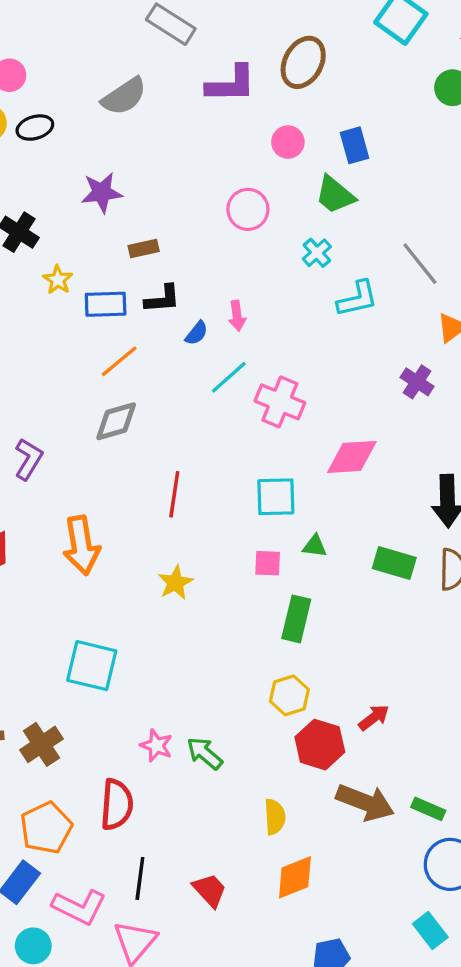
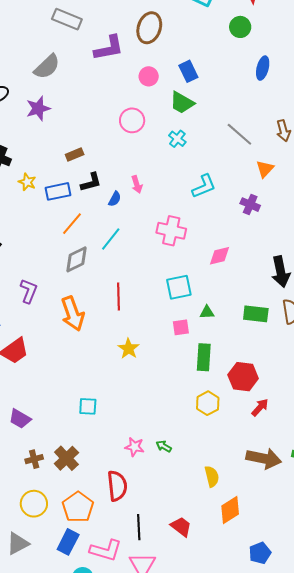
purple star: (102, 192) -> (38, 108), moved
cyan L-shape: (357, 299) -> (204, 186), moved
cyan line: (229, 377) -> (111, 239), moved
pink diamond: (352, 457) -> (220, 256), size x0.7
orange arrow: (81, 545) -> (73, 314), moved
cyan square: (92, 666) -> (88, 406), size x0.6
red hexagon: (320, 745) -> (243, 377), moved
green arrow: (205, 753) -> (164, 446), size x0.7

